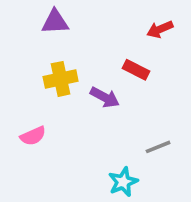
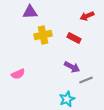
yellow cross: (61, 79) -> (43, 35), moved
purple arrow: (105, 97) -> (72, 67), moved

